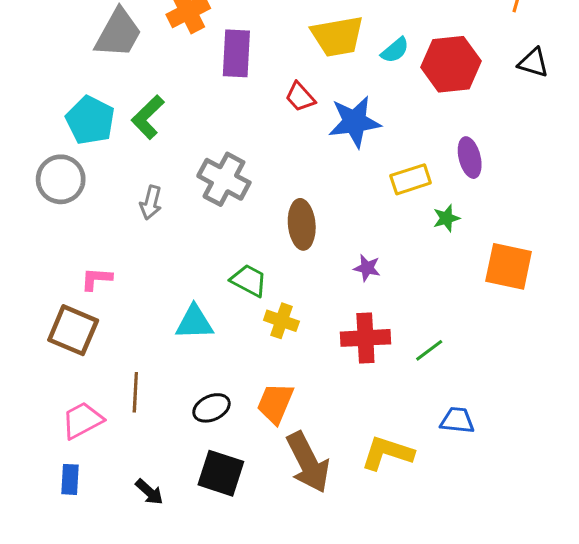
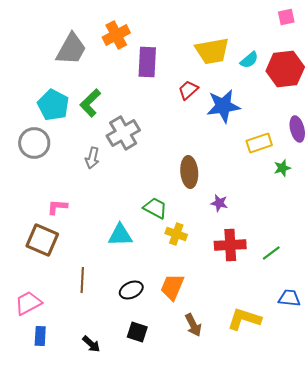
red trapezoid: (300, 97) -> (188, 90), turned 90
gray cross: (224, 179) -> (123, 133), moved, turned 32
purple star: (367, 268) -> (219, 203), moved
pink trapezoid: (82, 420) -> (28, 303), moved
brown arrow: (308, 462) -> (193, 325), size x0.6
black square: (221, 473) -> (137, 332), size x0.7

